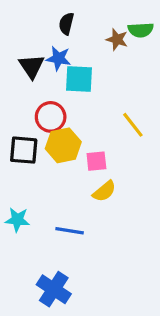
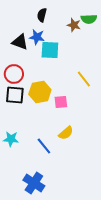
black triangle: (32, 66) -> (20, 42), turned -36
red circle: (51, 117) -> (14, 74), moved
yellow semicircle: (104, 191) -> (66, 133), moved
blue line: (70, 231) -> (44, 146), turned 42

